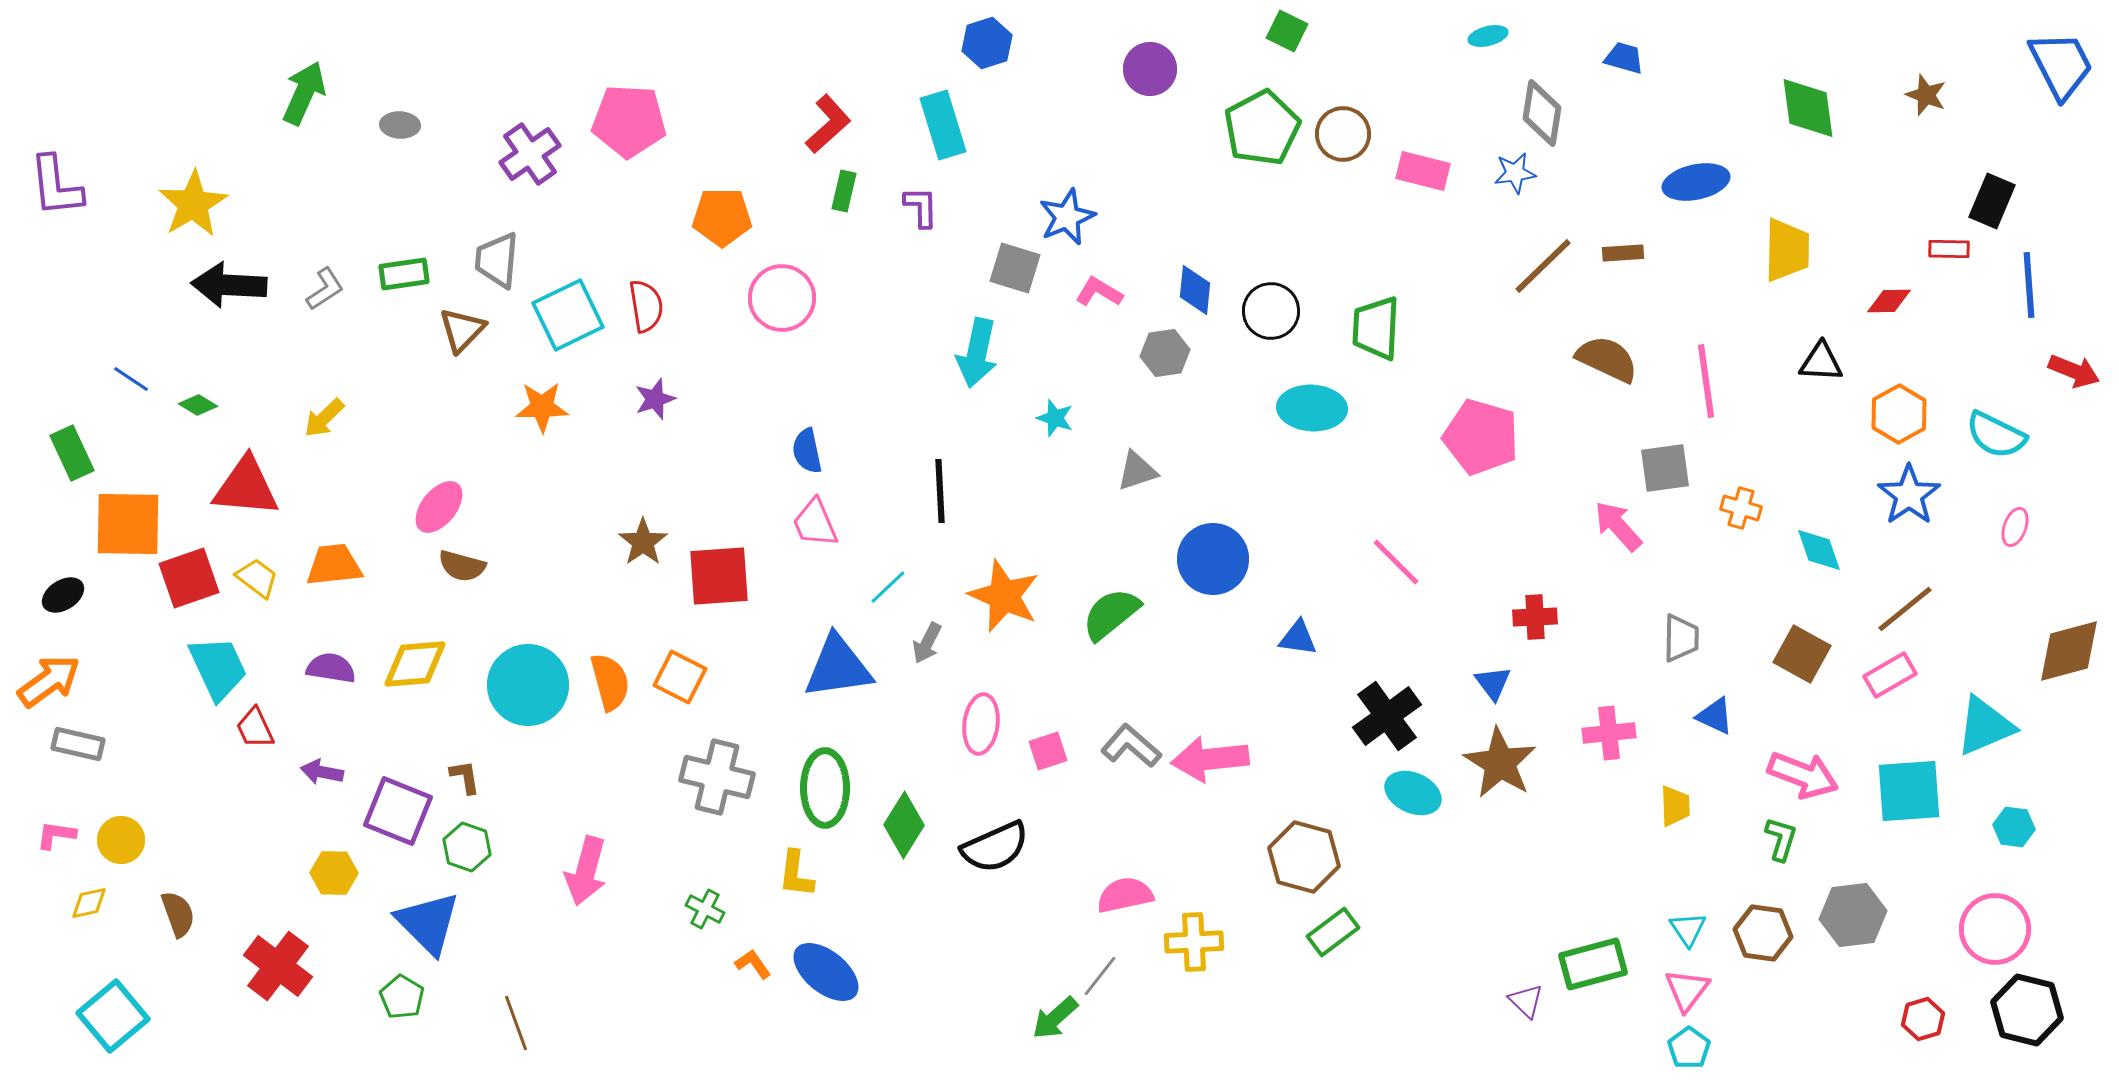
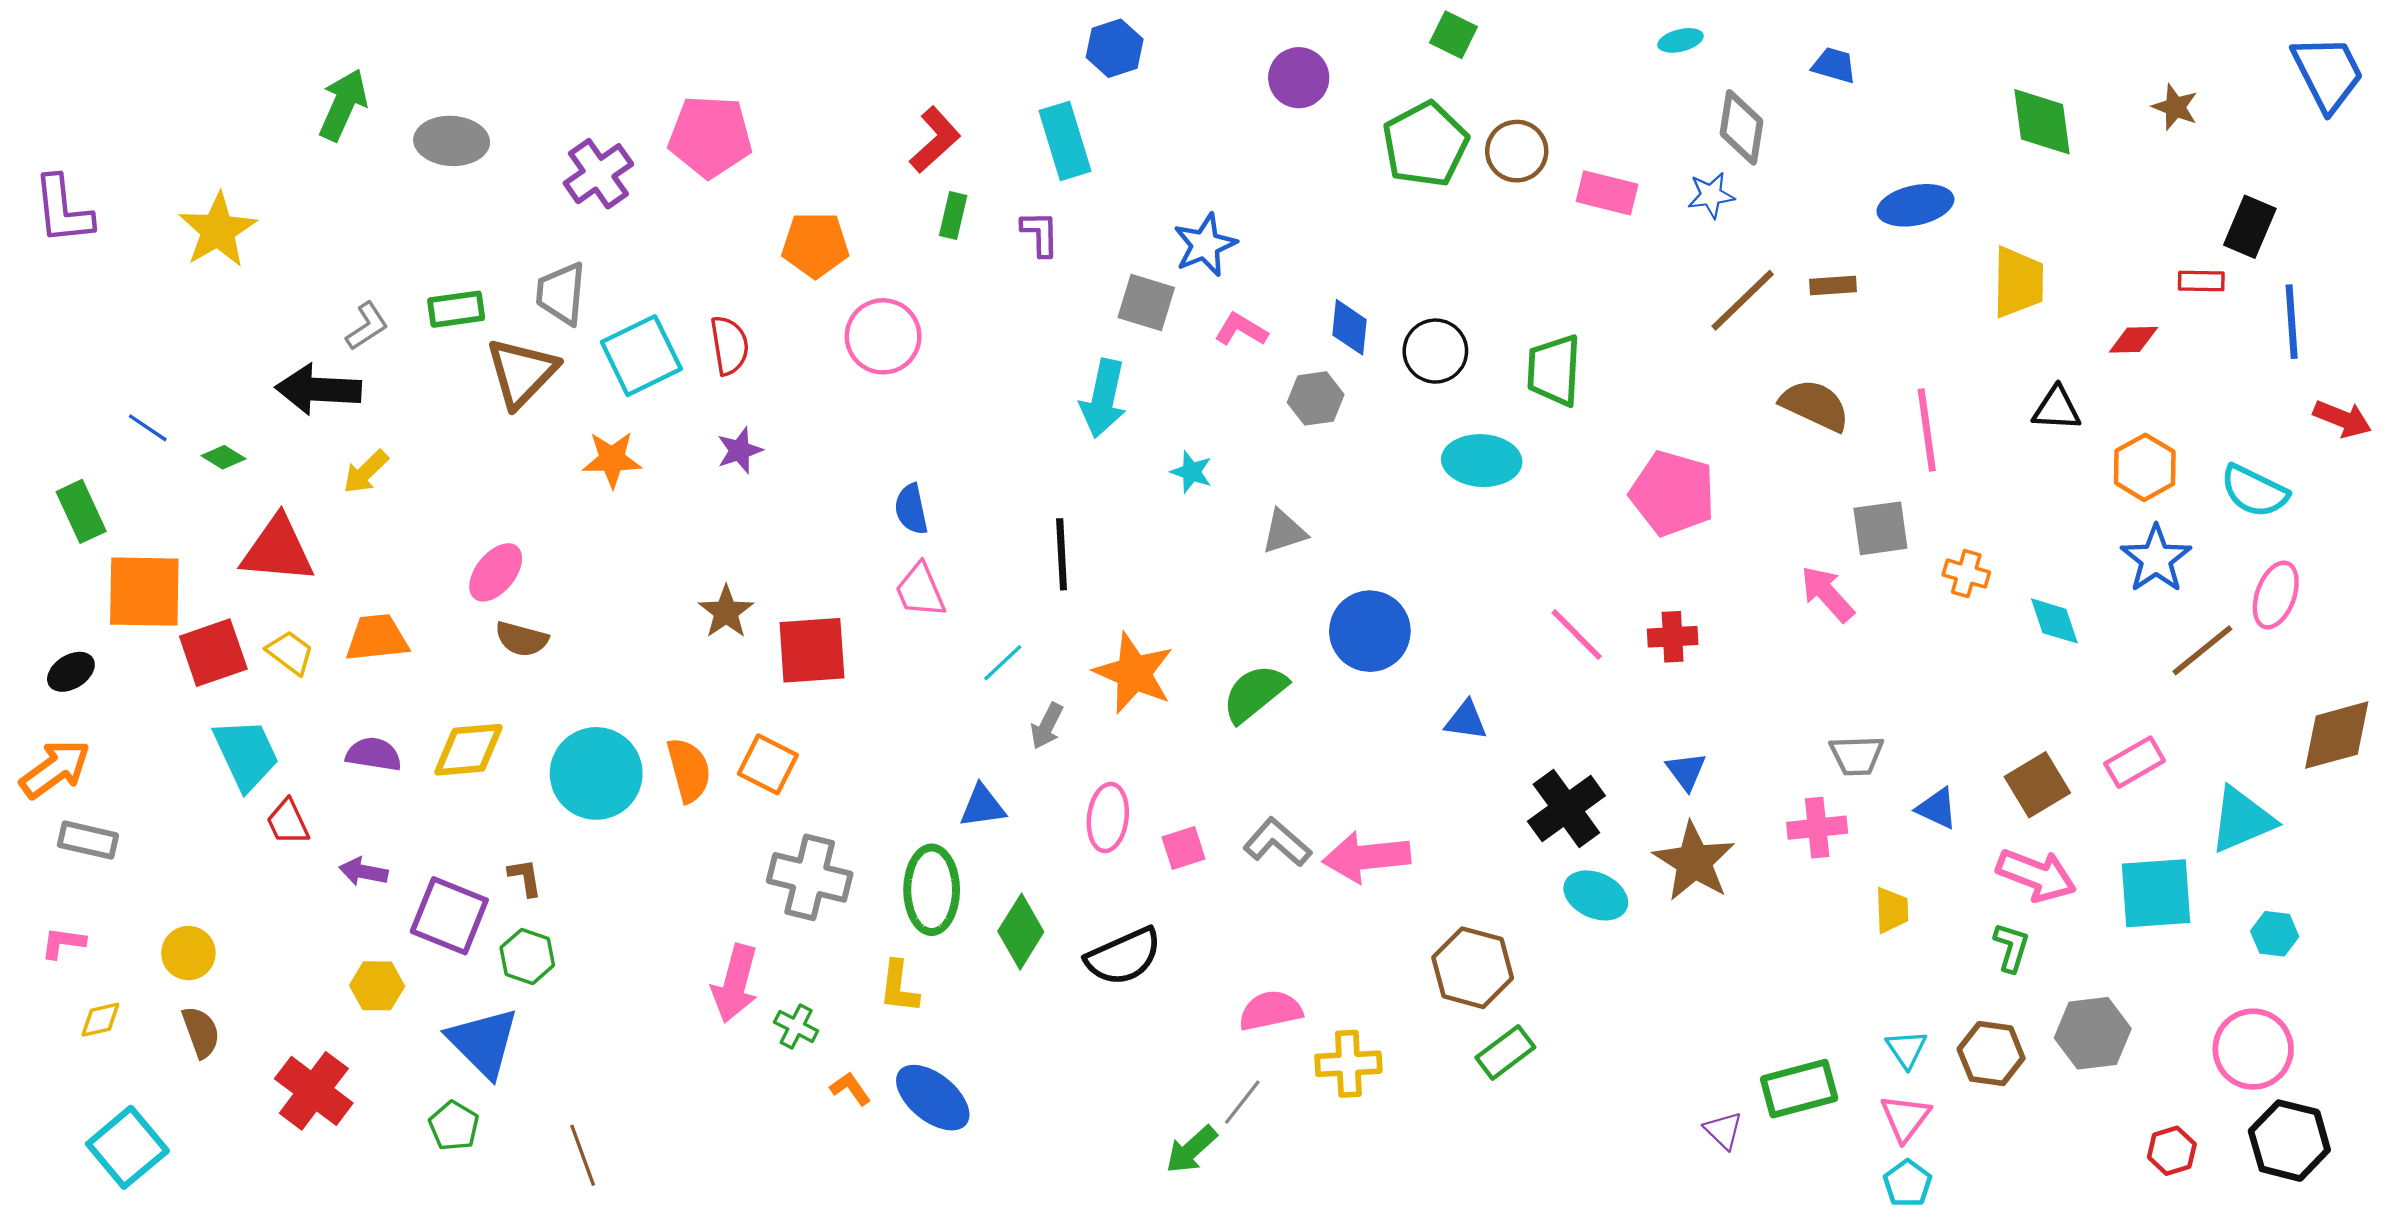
gray ellipse: (400, 125) -> (452, 141), size x1.6
black arrow: (229, 285) -> (318, 389), moved
brown triangle: (462, 330) -> (522, 372), size x1.4
pink ellipse: (2015, 527) -> (2276, 595), size x1.5
brown line: (1905, 609) -> (2202, 650), moved
red cross: (1535, 617) -> (1673, 637), moved
gray trapezoid: (1681, 638) -> (1857, 755), moved, turned 87
brown square: (1802, 654) -> (2037, 785), moved, turned 30
blue triangle: (838, 667) -> (982, 806), moved, size x0.6
yellow circle: (121, 840) -> (188, 953), moved
pink arrow: (586, 871) -> (735, 984), moved

